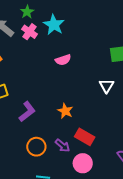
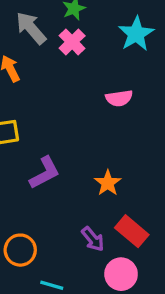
cyan star: (54, 25) -> (136, 34), moved
orange circle: (36, 147) -> (20, 250), moved

